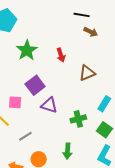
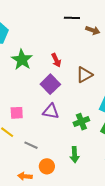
brown arrow: (91, 32) -> (93, 30), moved
purple square: (35, 85) -> (50, 84), moved
gray line: (25, 136) -> (31, 145), turned 64

